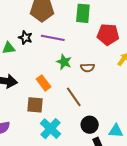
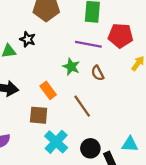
purple line: (53, 38) -> (88, 44), moved
brown semicircle: (87, 68) -> (98, 73), turned 64
black circle: (90, 125) -> (90, 148), moved

